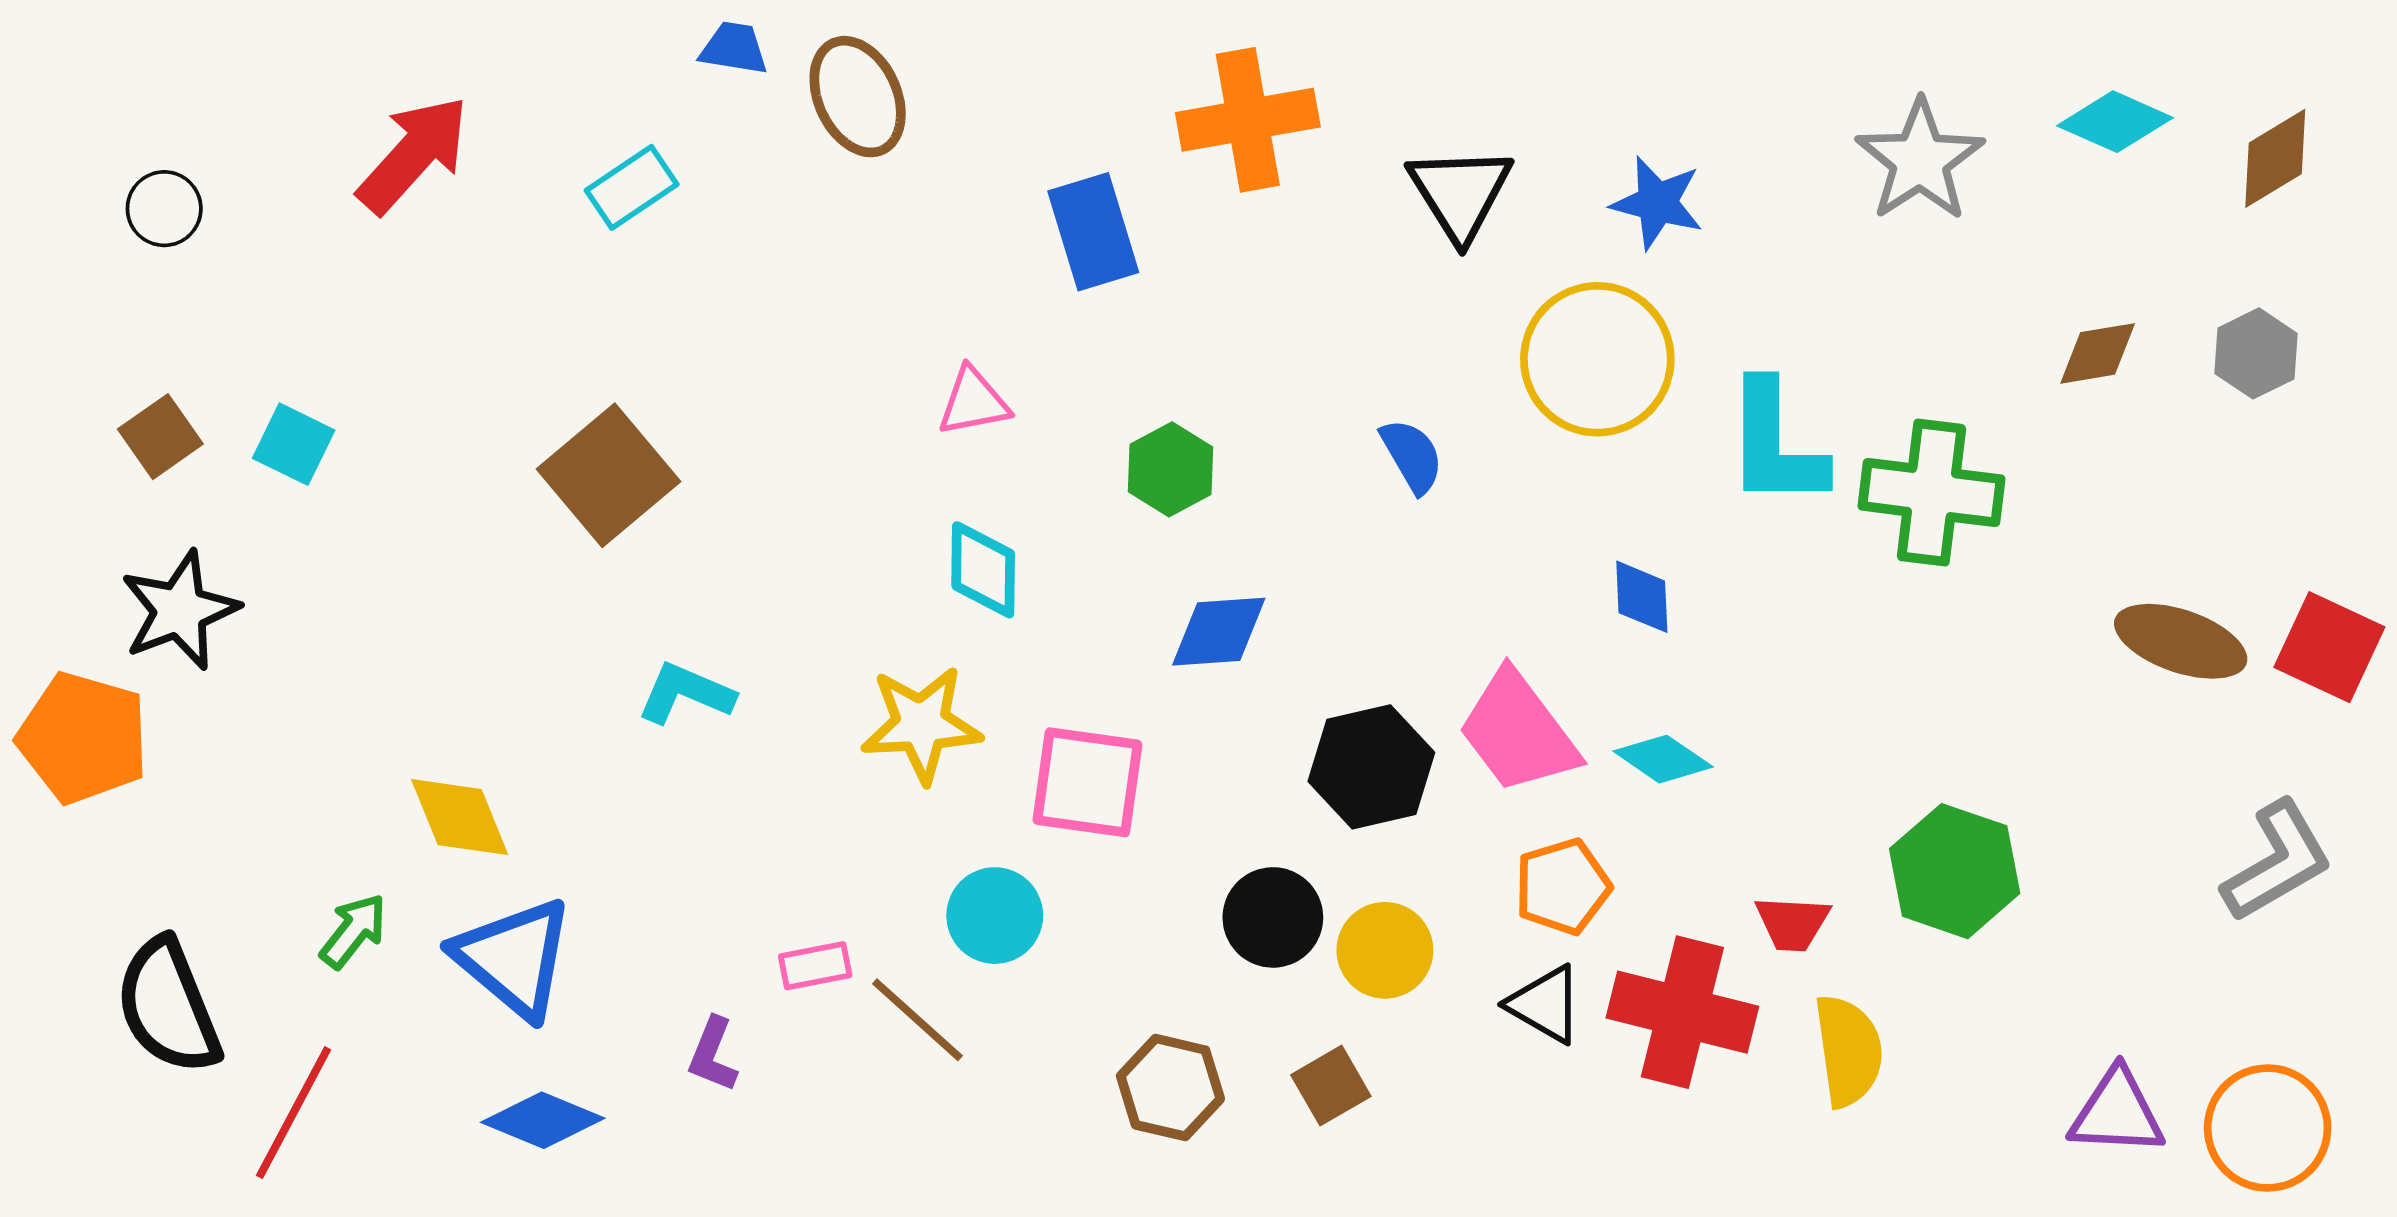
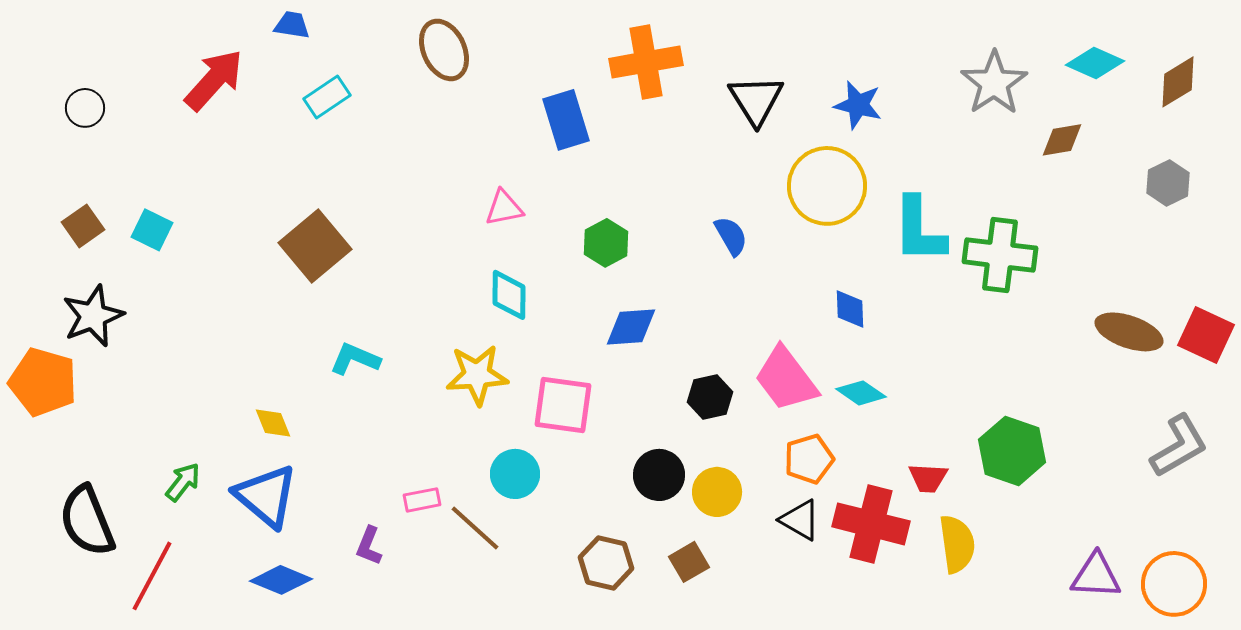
blue trapezoid: (734, 48) -> (292, 25), moved
brown diamond: (2098, 353) -> (1062, 140), moved
black hexagon: (1371, 767) -> (710, 397), size x0.7
yellow diamond: (460, 817) -> (273, 423), moved, size x0.7

